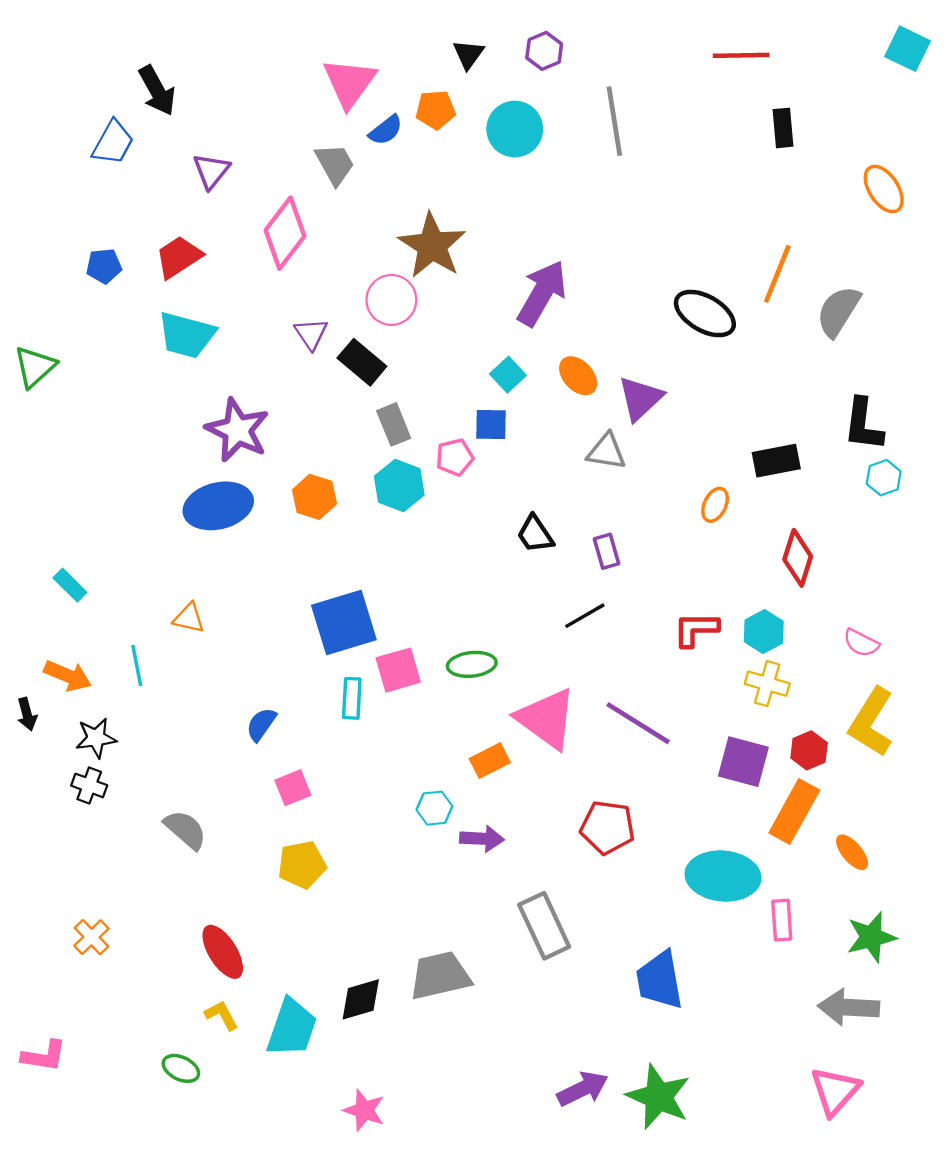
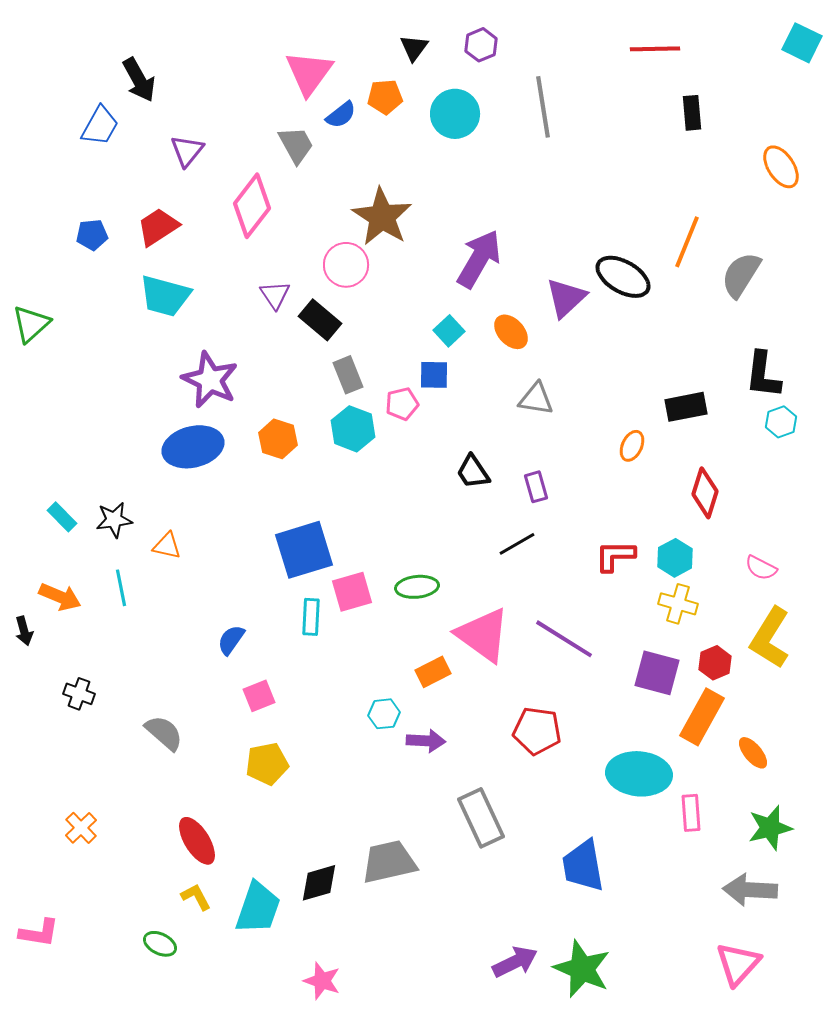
purple triangle: (640, 398) -> (566, 298), moved
black star: (96, 738) -> (114, 520), moved

